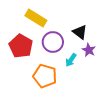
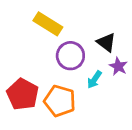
red pentagon: (21, 46) -> (23, 94), moved

